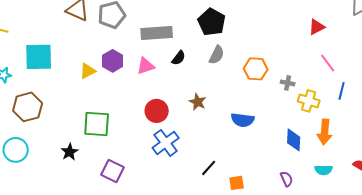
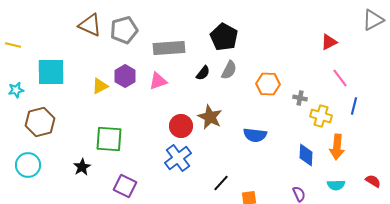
black semicircle: (179, 58) -> (203, 73), moved
brown star: (198, 102) -> (210, 117), size x1.4
red circle: (157, 111) -> (181, 126), moved

